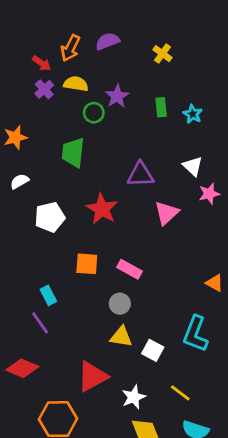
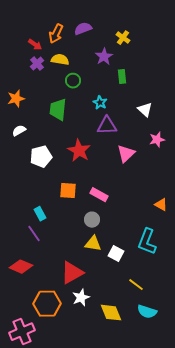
purple star: (117, 96) -> (104, 57), moved
cyan star: (193, 114) -> (100, 103), moved
white triangle: (193, 166) -> (145, 110), moved
white star: (134, 397) -> (81, 298), moved

